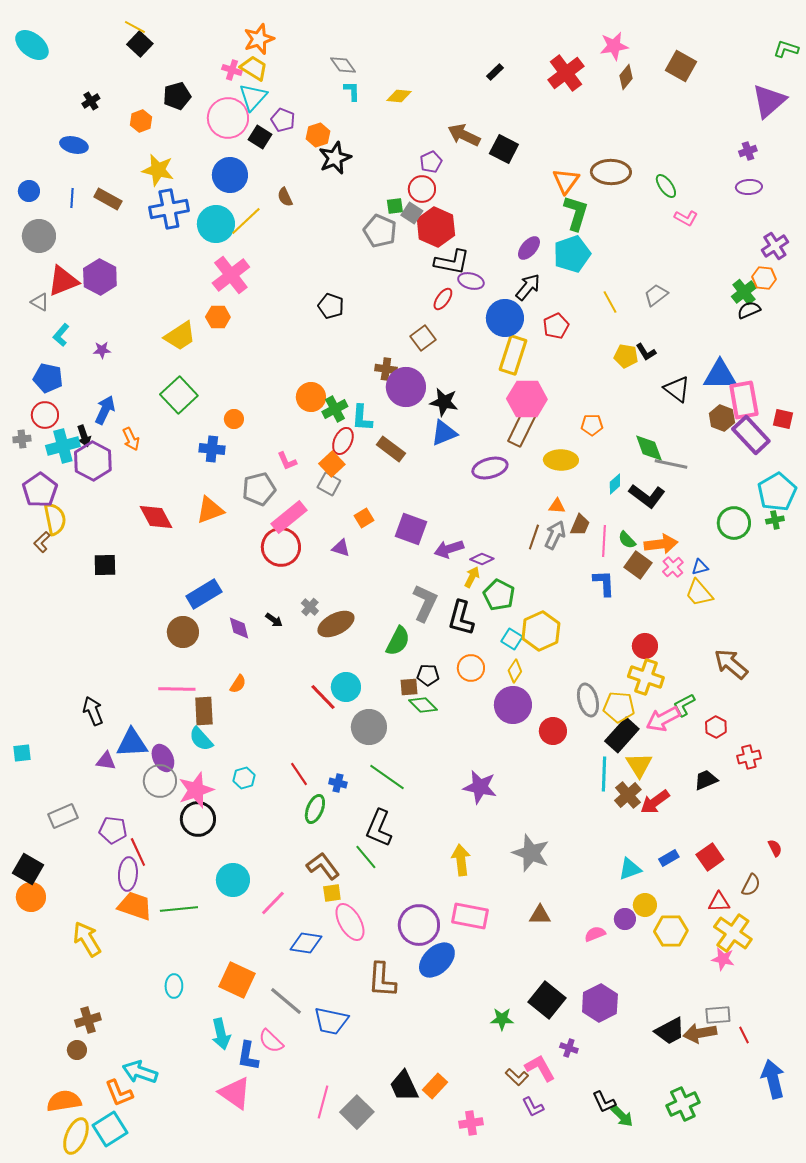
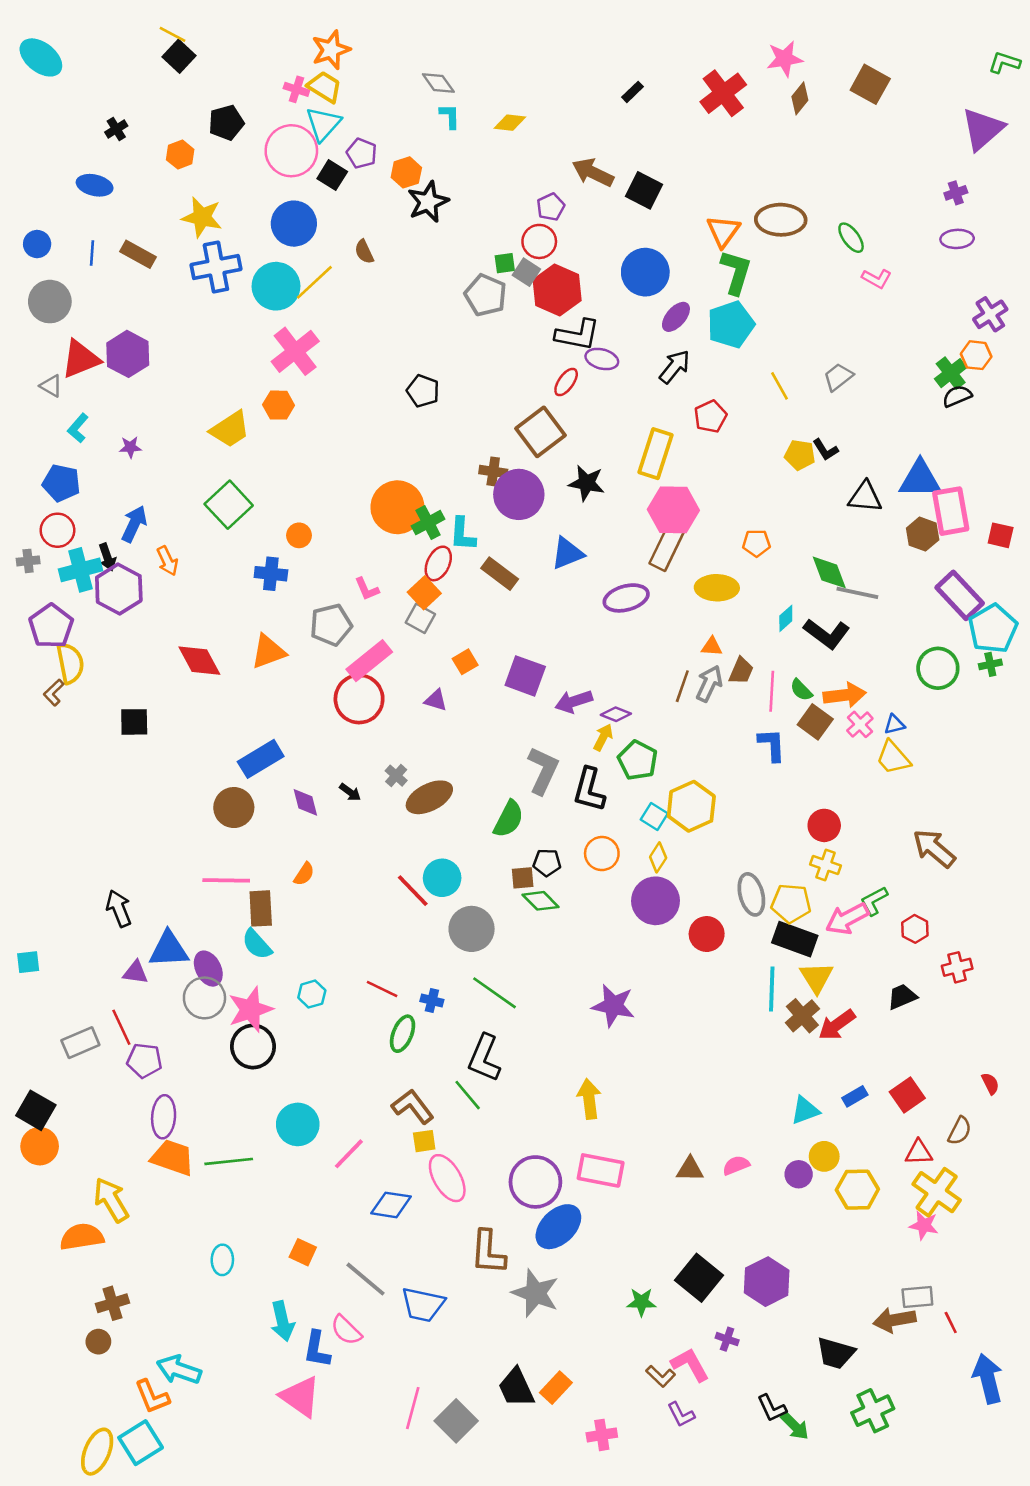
blue circle: (505, 318) -> (645, 272), moved
brown square: (423, 338) -> (541, 432), size x1.5
black triangle: (677, 389) -> (865, 497), turned -32
orange circle: (311, 397) -> (397, 507), size x1.4
black star: (444, 402) -> (587, 483), moved
purple rectangle: (751, 435) -> (960, 595), moved
yellow cross: (646, 677) -> (825, 865), size x0.7
black rectangle: (622, 735) -> (795, 939), turned 68
red line: (299, 774) -> (382, 989), turned -30
red line: (138, 852) -> (121, 1027), moved
gray star: (531, 853) -> (535, 1293), moved
pink semicircle: (595, 934) -> (736, 1165), moved
orange square: (237, 980) -> (303, 1252), size x0.6
black trapezoid: (670, 1031) -> (836, 1353), moved, turned 44
orange semicircle: (64, 1101) -> (82, 1237), moved

